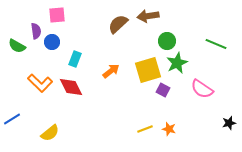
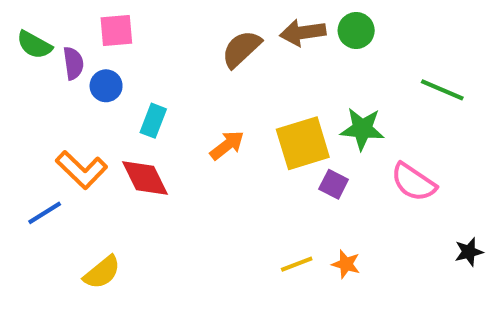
green circle: (167, 41) -> (356, 30), moved
green semicircle: (17, 46) -> (34, 45), moved
green star: (177, 63) -> (362, 129), turned 30
blue line: (12, 119) -> (45, 213), moved

